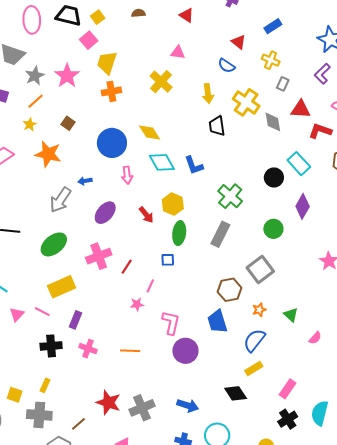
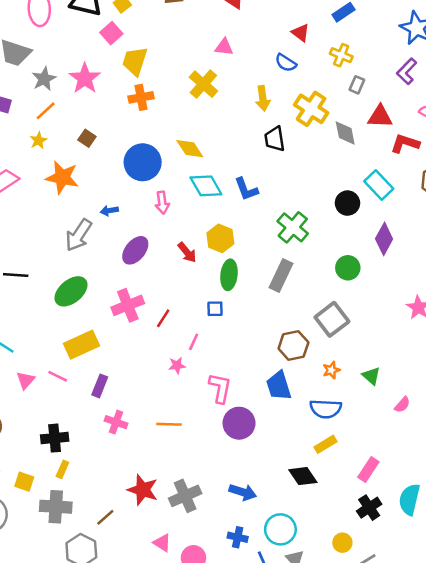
blue semicircle: (254, 340) -> (326, 409), turned -125
black cross: (51, 346) -> (55, 438), moved

